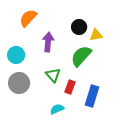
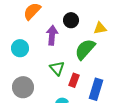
black circle: (79, 27) -> (71, 20), moved
gray circle: (19, 83) -> (23, 87), moved

